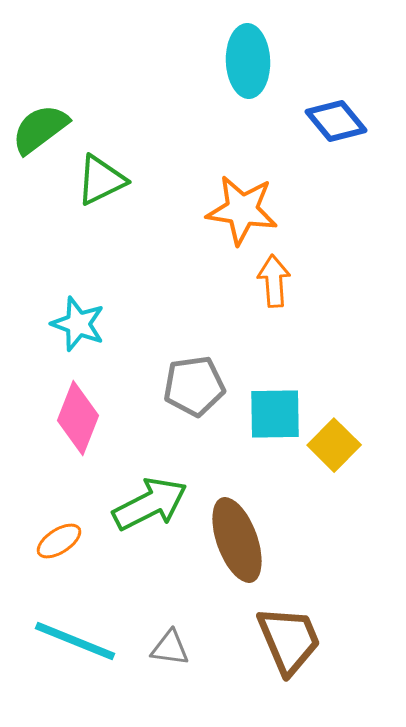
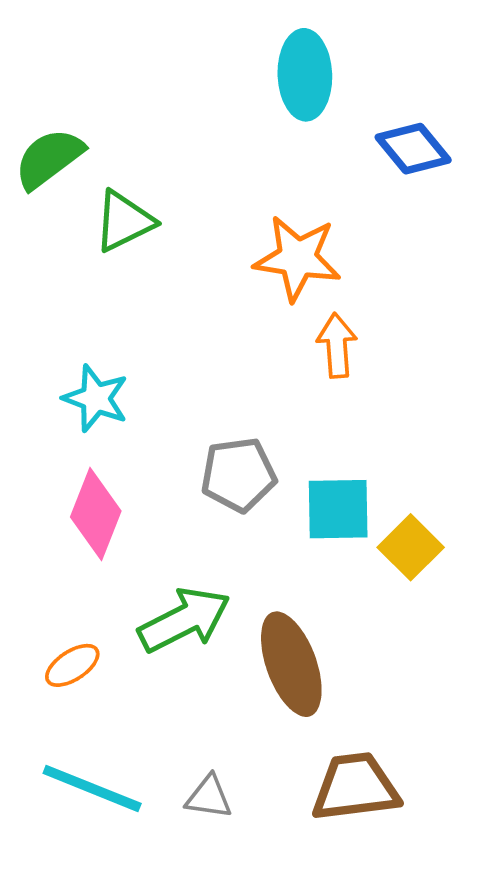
brown trapezoid: (289, 640) -> (355, 787), turned -74

